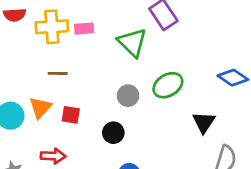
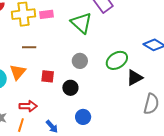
green ellipse: (168, 85) -> (117, 60), moved
red square: (71, 115) -> (48, 76), moved
black triangle: (204, 122) -> (135, 78), turned 30

